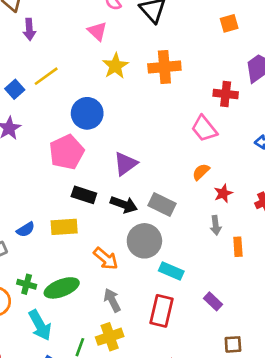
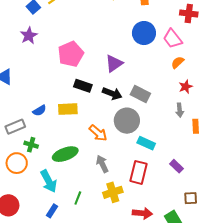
blue circle: (87, 113) -> (144, 33), moved
orange semicircle: (201, 172) -> (178, 62), moved
green cross: (27, 284) -> (31, 145), moved
yellow cross: (110, 337) -> (113, 192), moved

